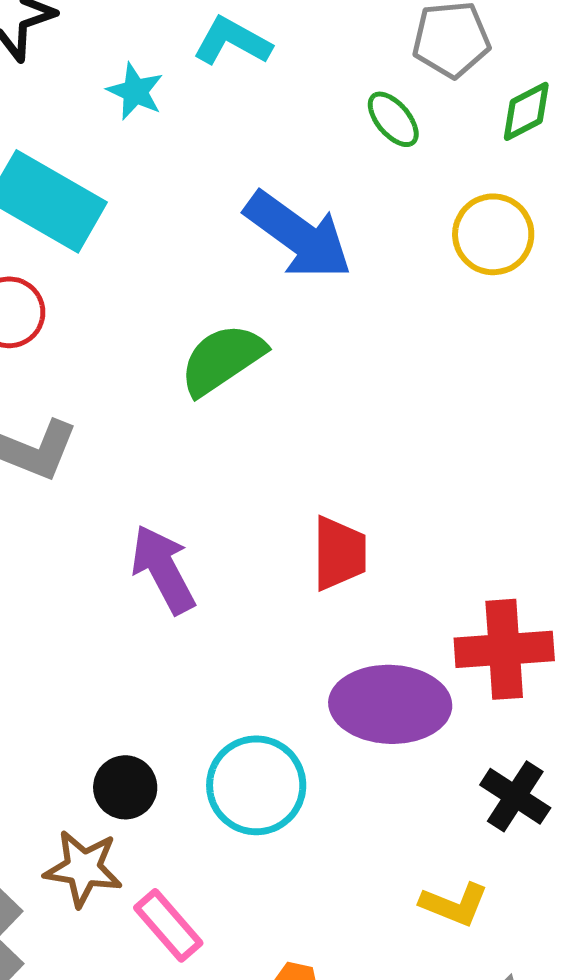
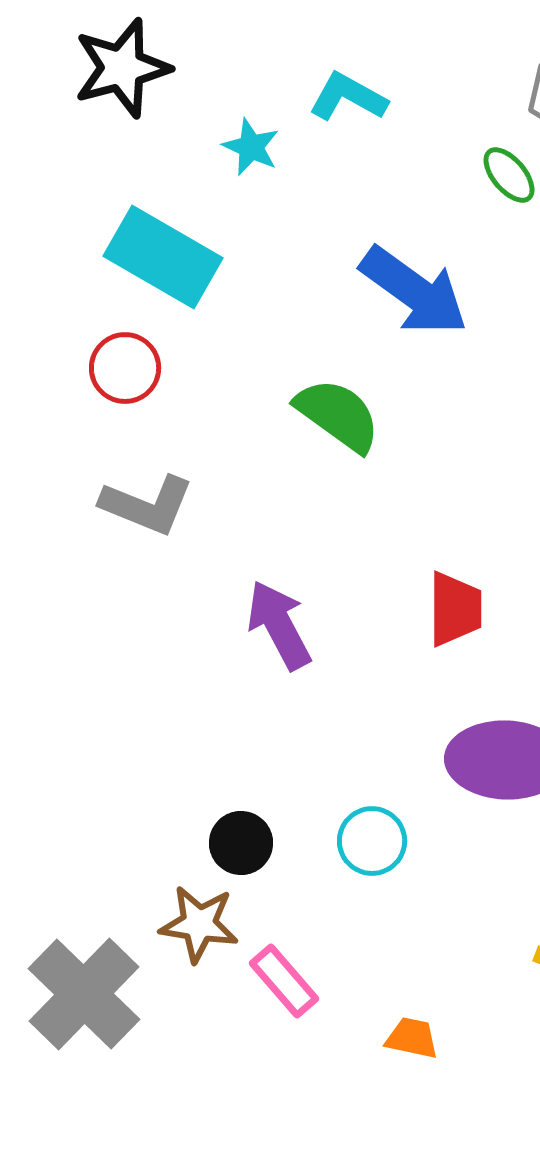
green semicircle: (222, 359) -> (338, 415), turned 70
cyan circle: (256, 785) -> (372, 841), size x0.7

